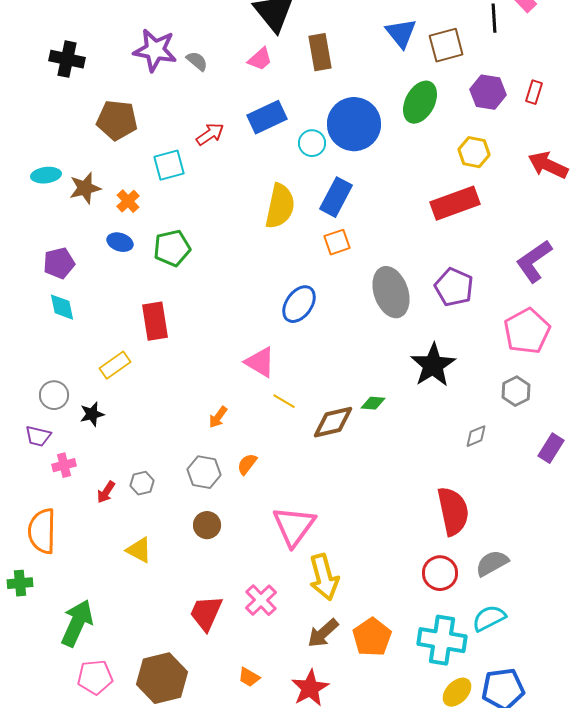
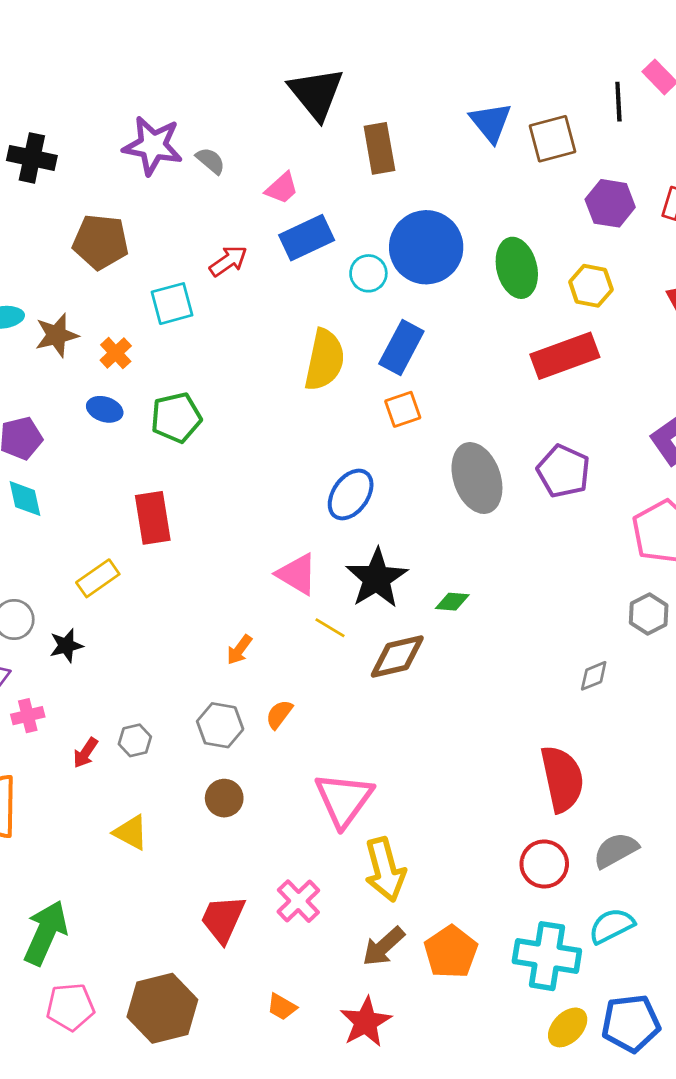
pink trapezoid: (260, 59) -> (282, 188), moved
green ellipse: (420, 102) -> (517, 268), moved, turned -42
black star: (433, 365) -> (377, 578), moved
green diamond: (373, 403) -> (452, 602), moved

